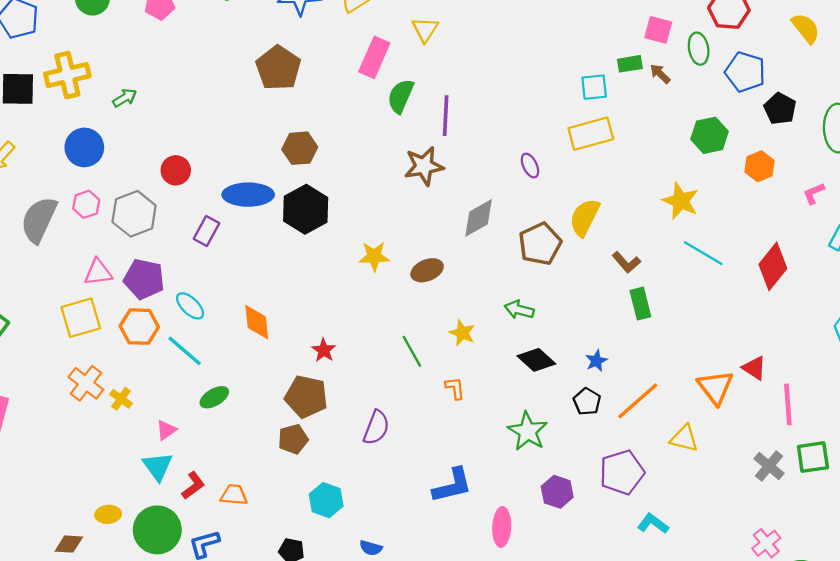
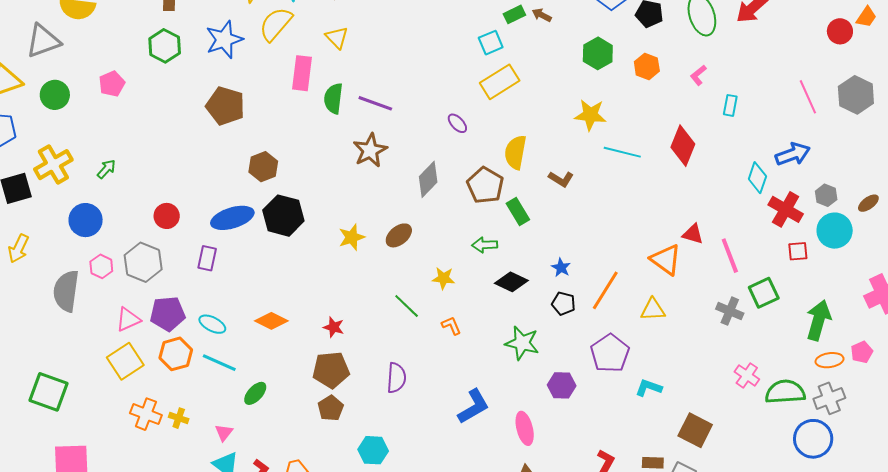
purple line: (446, 116) -> (375, 103), turned -56
green rectangle: (640, 304) -> (518, 212), moved
orange diamond: (257, 322) -> (271, 321), turned -40

